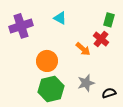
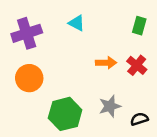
red cross: (101, 39) -> (137, 65), moved
orange arrow: (83, 49) -> (106, 63), turned -42
orange circle: (47, 61) -> (29, 78), moved

